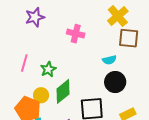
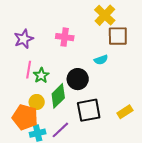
purple star: (35, 17) -> (24, 39), moved
pink line: (24, 63) -> (29, 70), moved
black circle: (115, 82) -> (78, 79), moved

